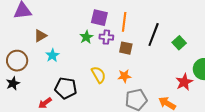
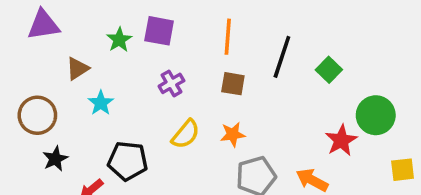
purple square: (99, 18) -> (159, 31), moved
green star: (86, 37) -> (119, 40), moved
purple cross: (106, 37) -> (171, 83), moved, turned -32
yellow semicircle: (98, 75) -> (186, 134), turned 72
black star: (13, 83) -> (55, 159), moved

